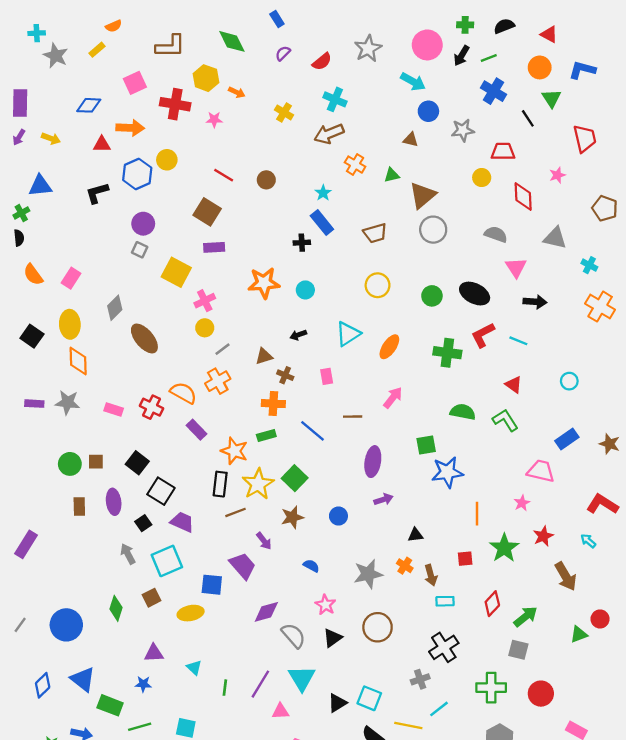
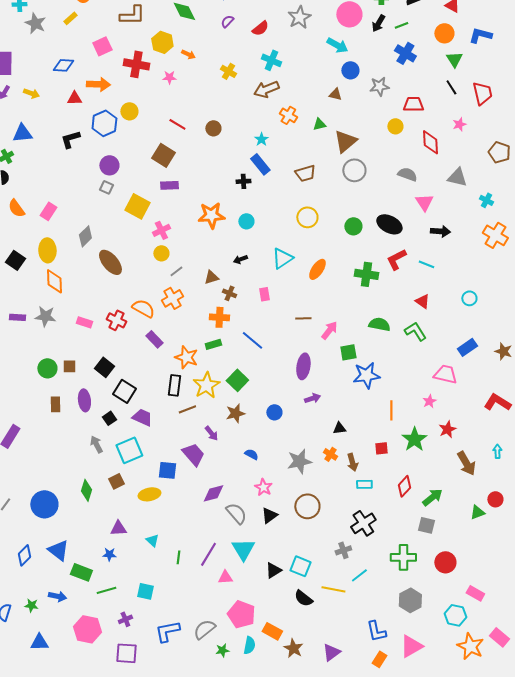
black line: (528, 118) -> (451, 87), moved
pink arrow: (393, 398) -> (329, 330), moved
brown line: (353, 417) -> (303, 318), moved
cyan arrow: (588, 541) -> (497, 451), moved, turned 48

